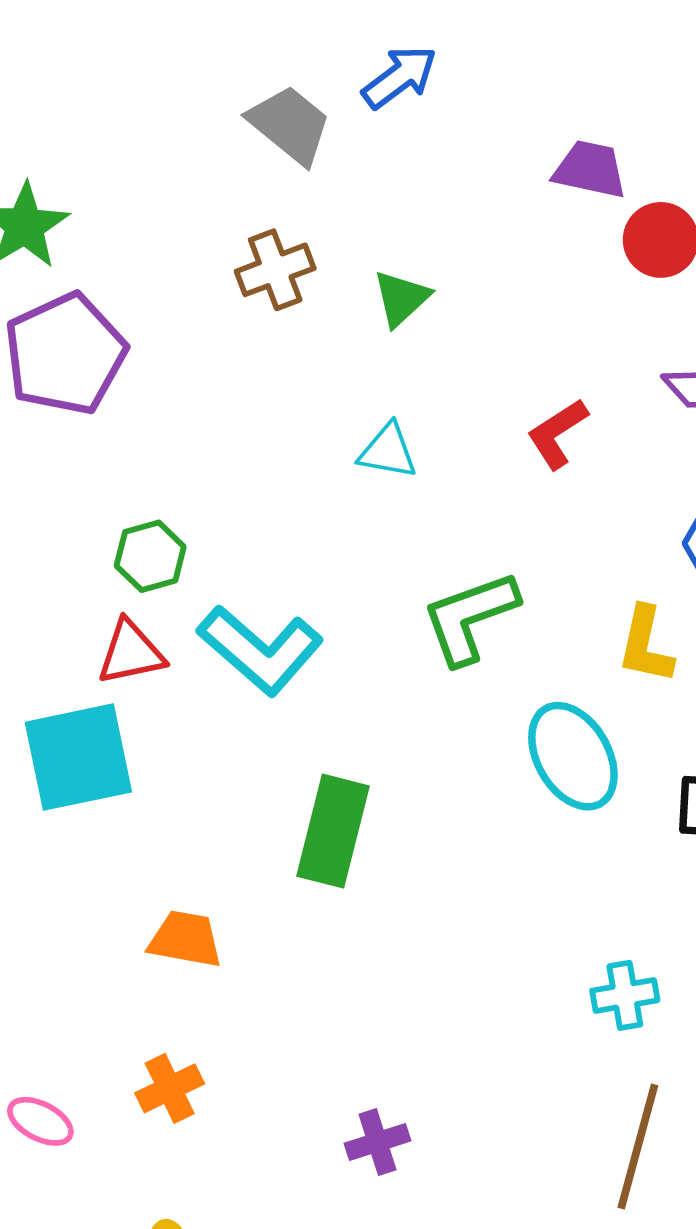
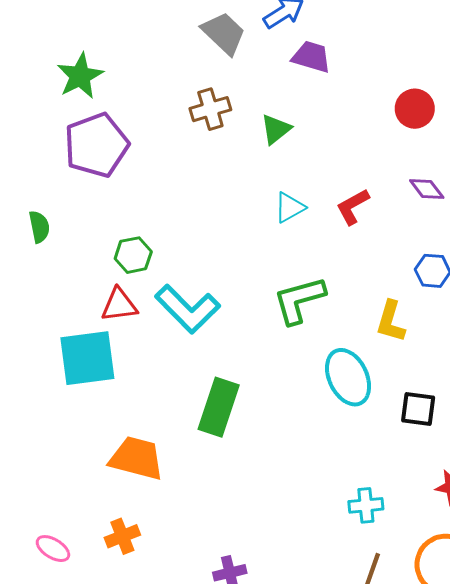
purple trapezoid: (590, 169) -> (311, 57), moved
cyan triangle: (388, 451) -> (290, 207), moved, turned -44
orange trapezoid: (185, 939) -> (137, 458), size x1.4

